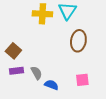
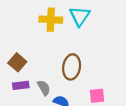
brown ellipse: (78, 41) -> (72, 67), moved

